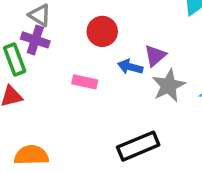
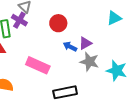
pink rectangle: (85, 82) -> (38, 65), moved, size x1.6
gray star: (169, 86) -> (89, 62), turned 30

